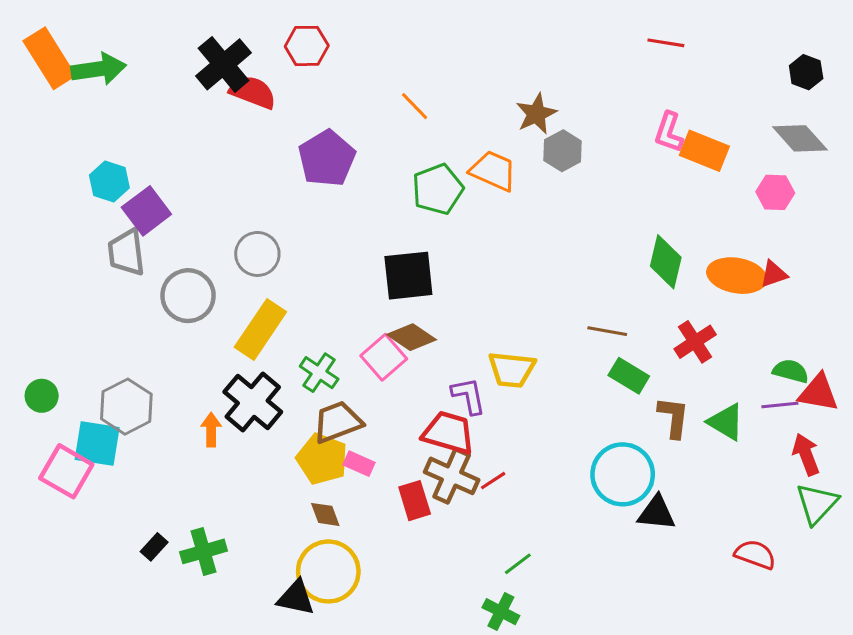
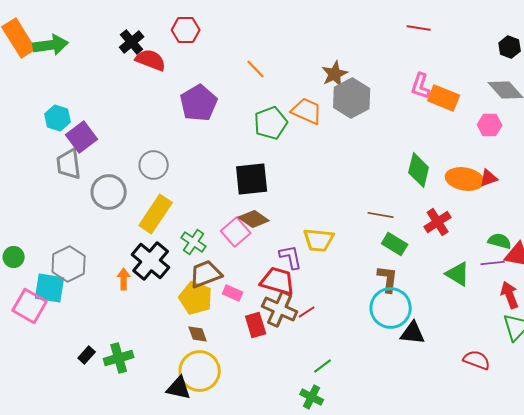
black cross: (223, 64) -> (132, 42), size x0.7
gray hexagon: (563, 151) -> (352, 98), size x1.5
brown L-shape: (674, 417) -> (388, 279), moved
pink rectangle: (359, 464) -> (233, 293), moved

